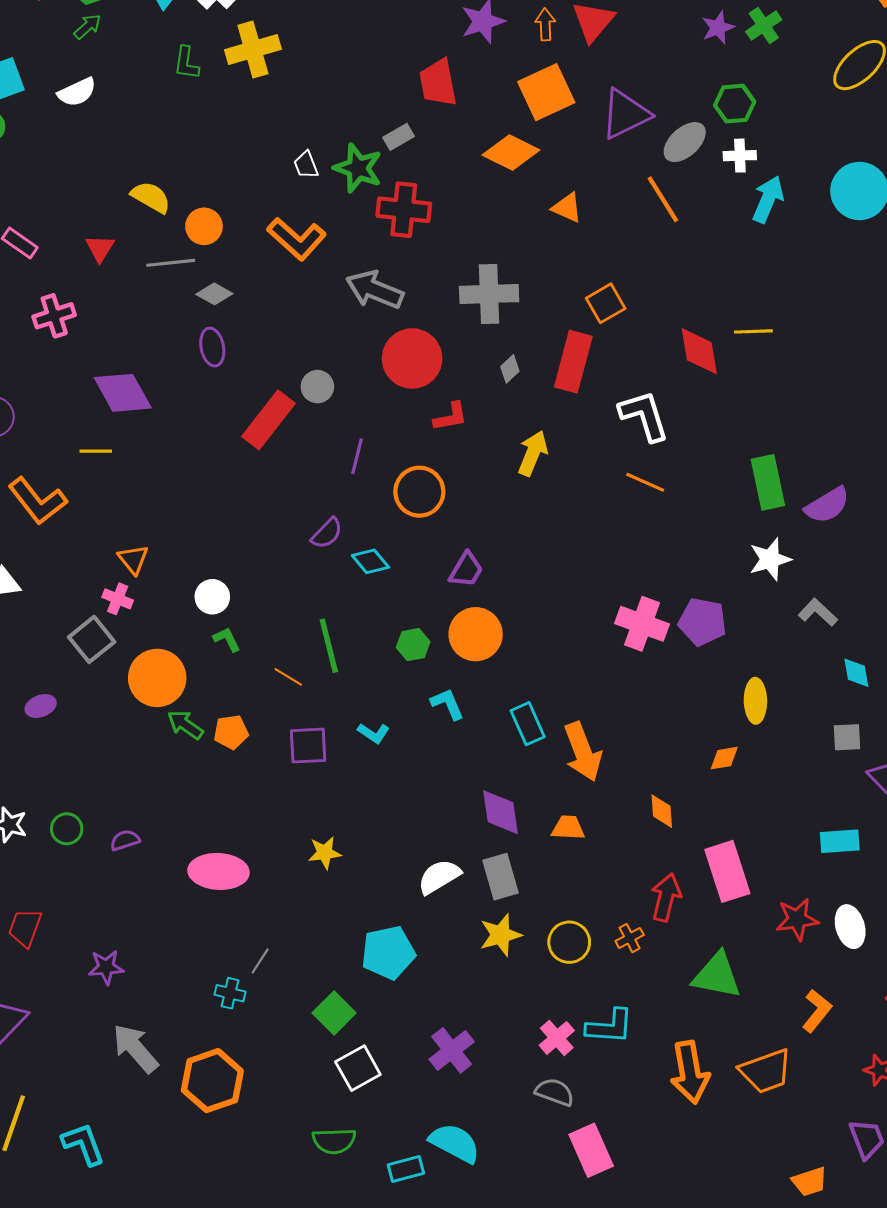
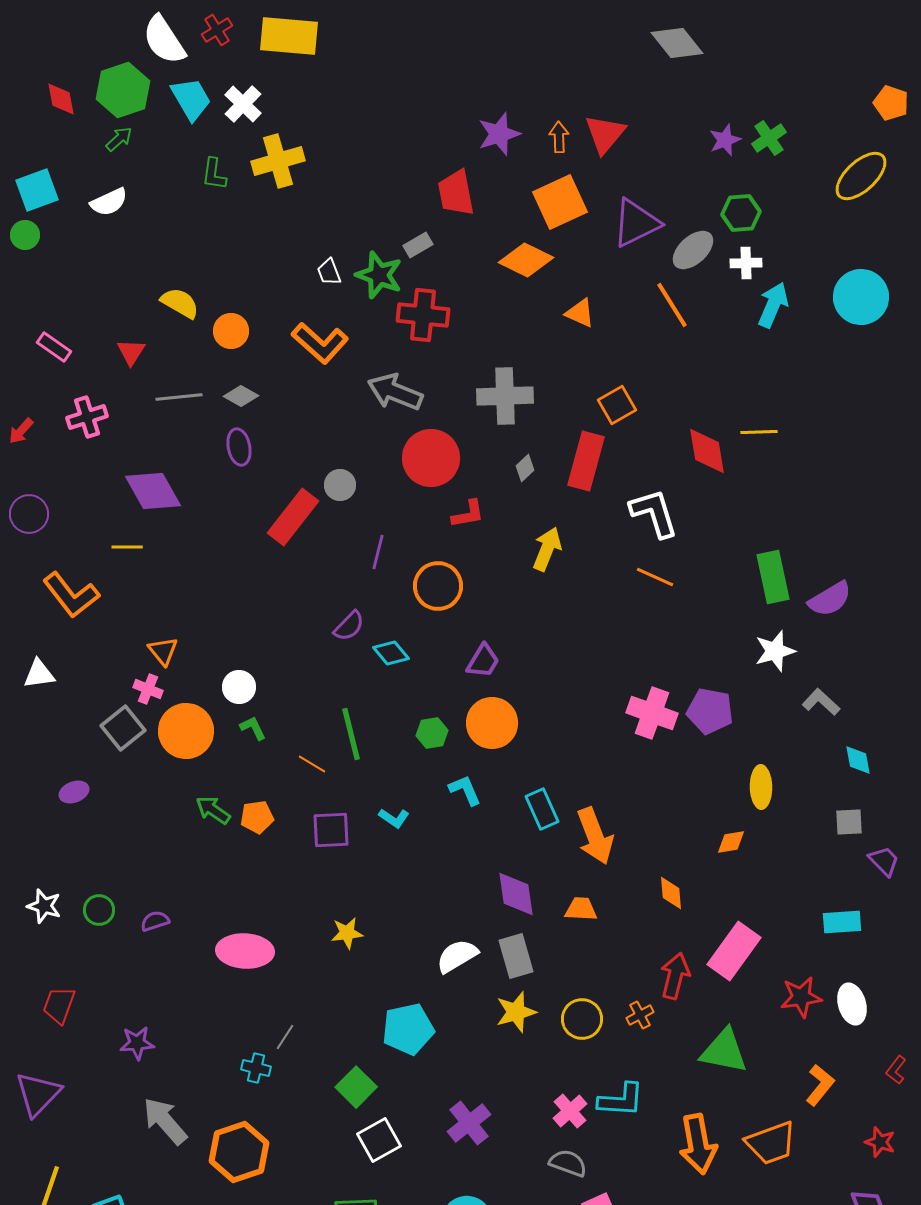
gray line: (171, 263) -> (179, 397), moved
orange circle: (157, 678) -> (186, 731), moved
pink rectangle: (727, 871) -> (734, 951), turned 54

